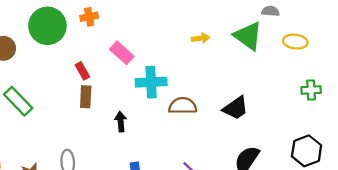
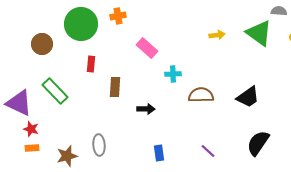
red rectangle: (82, 71) -> (91, 64), moved, turned 35
cyan cross: (151, 82) -> (173, 74), size x0.6
black arrow: (121, 122) -> (146, 109), turned 96

